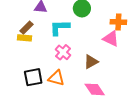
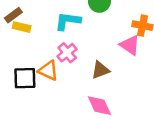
brown rectangle: (26, 28) -> (13, 15), moved
orange triangle: (56, 78) -> (48, 71), moved

